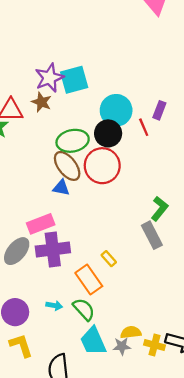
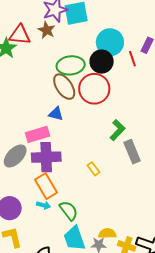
blue triangle: (61, 188) -> (56, 114), moved
green L-shape: (160, 209) -> (117, 130), moved
orange rectangle: (89, 280) -> (46, 186), moved

